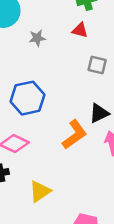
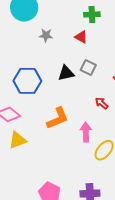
black triangle: (99, 113) -> (66, 73), moved
yellow triangle: (40, 191) -> (18, 140), moved

